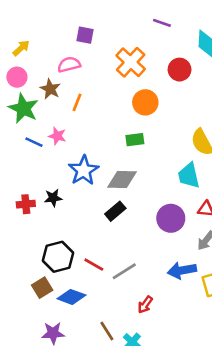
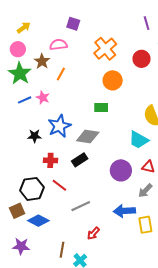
purple line: (162, 23) -> (147, 23), moved, turned 48
blue line: (34, 142) -> (25, 100), turned -56
cyan trapezoid: (189, 176) -> (139, 140), turned -55
black star: (53, 198) -> (35, 136), moved
red cross: (26, 204) -> (50, 160), moved
red line: (94, 265) -> (59, 185), moved
brown line: (107, 331) -> (62, 250), turned 35

